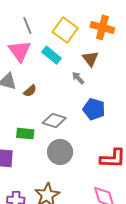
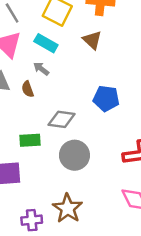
gray arrow: (78, 78) -> (41, 69), moved
brown semicircle: (30, 91) -> (28, 89), turned 120

